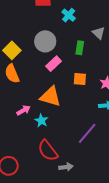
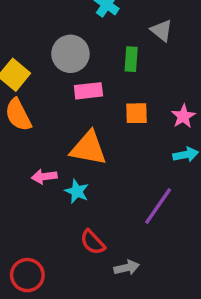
pink rectangle: (54, 64) -> (88, 91), turned 42
pink arrow: (24, 110) -> (44, 176), turned -152
red semicircle: (48, 151) -> (93, 242), size x0.7

